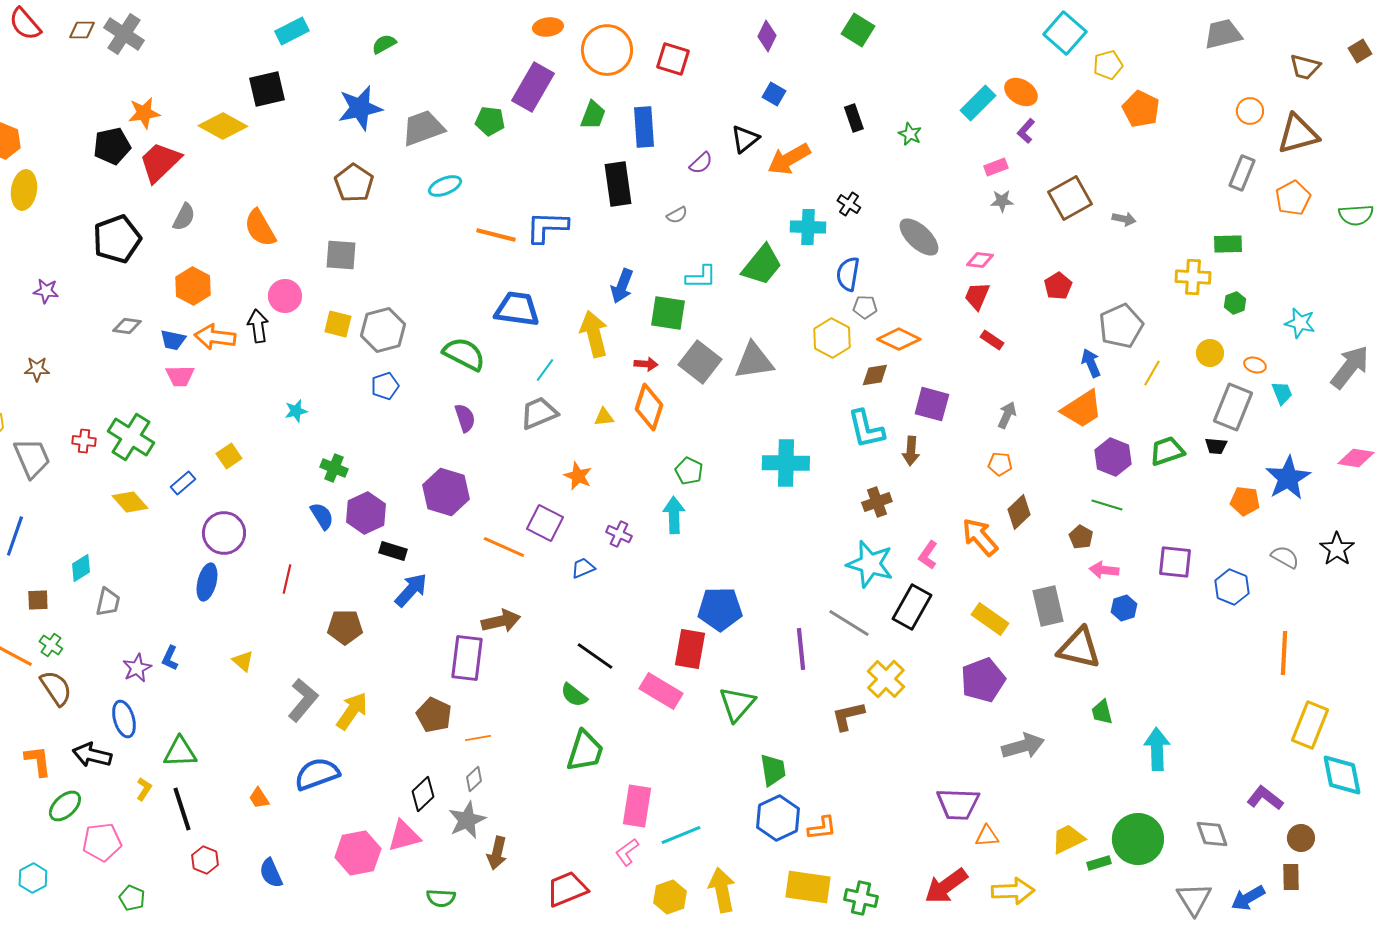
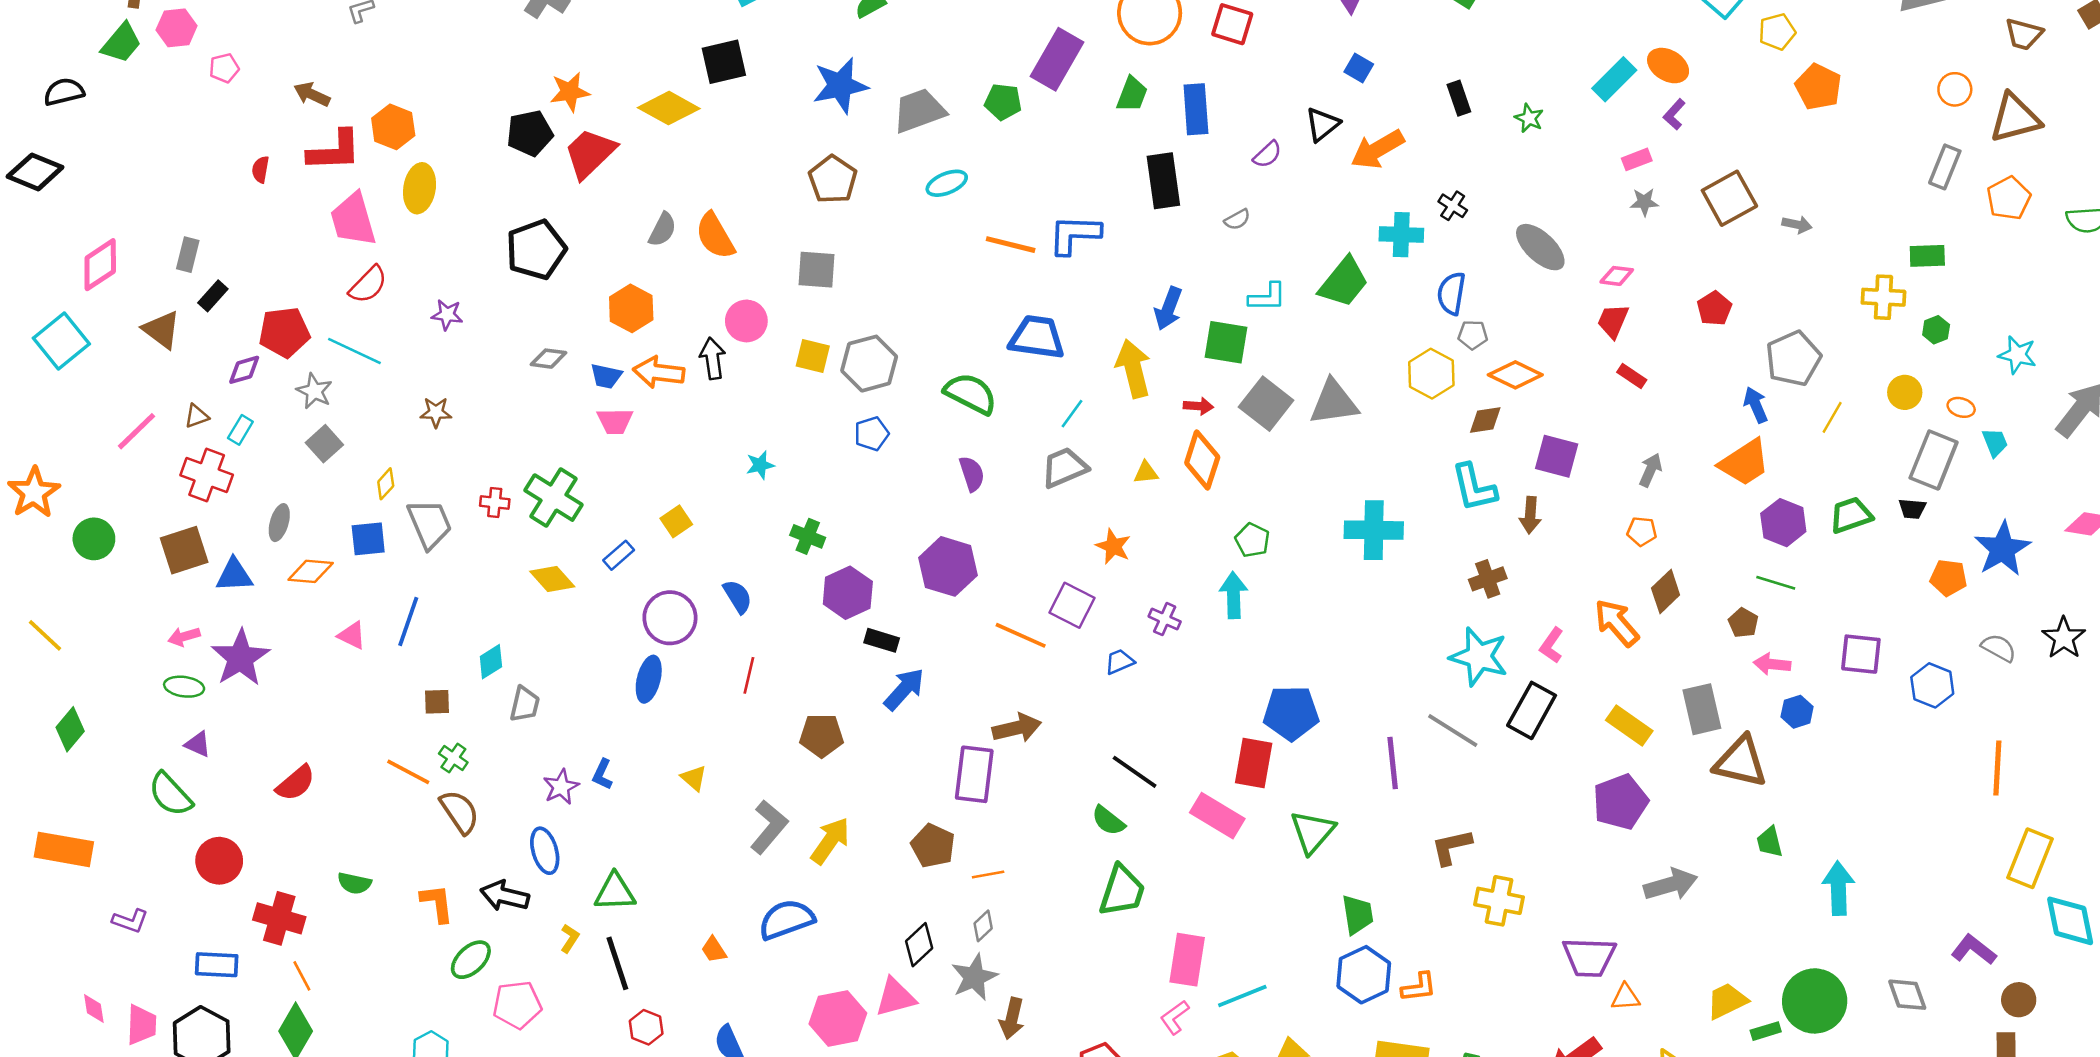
gray semicircle: (184, 217) -> (662, 230), moved
blue semicircle: (322, 516) -> (738, 596), moved
yellow cross: (886, 679) -> (1499, 901), moved, turned -33

